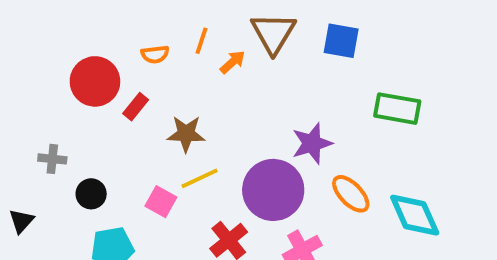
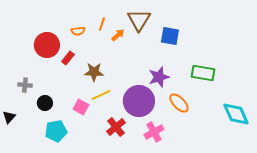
blue square: (341, 41) -> (170, 36), moved
green rectangle: (397, 109) -> (203, 73), moved
cyan diamond: (415, 215) -> (236, 114), moved

